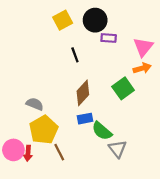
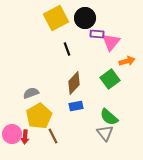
yellow square: (63, 20) -> (56, 18), size x1.4
pink triangle: (143, 47) -> (111, 42), moved
gray semicircle: (35, 104) -> (31, 93), turned -42
green semicircle: (102, 131) -> (109, 117), moved

